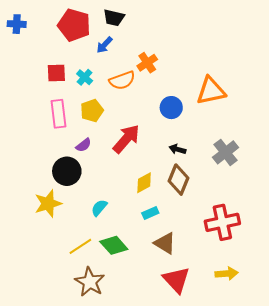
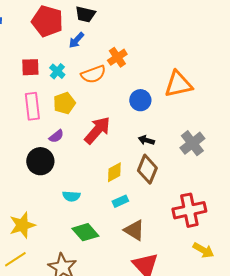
yellow star: (48, 204) -> (22, 225), moved
cyan semicircle: (99, 208) -> (71, 196), turned -126
yellow line: (80, 246) -> (15, 259), moved
yellow arrow: (227, 274) -> (203, 250), moved, turned 35

